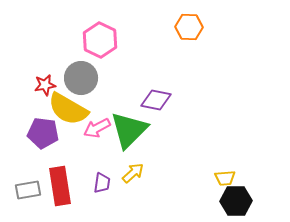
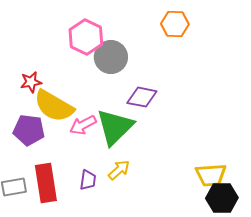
gray circle: (81, 78) -> (111, 57), moved
yellow trapezoid: (225, 178) -> (211, 175), size x1.5

